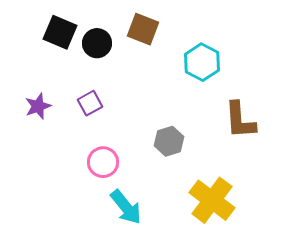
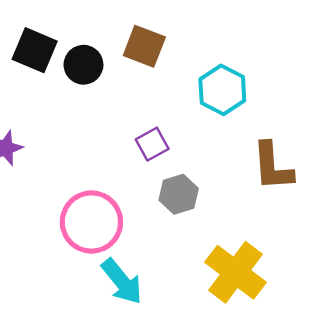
purple square: (90, 103) -> (152, 144), moved
pink circle: (103, 162) -> (91, 222), size x1.5

